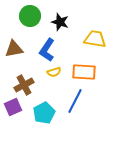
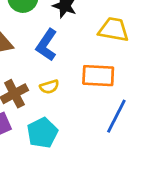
yellow semicircle: (54, 72) -> (49, 87), moved
blue line: (75, 101) -> (116, 116), moved

